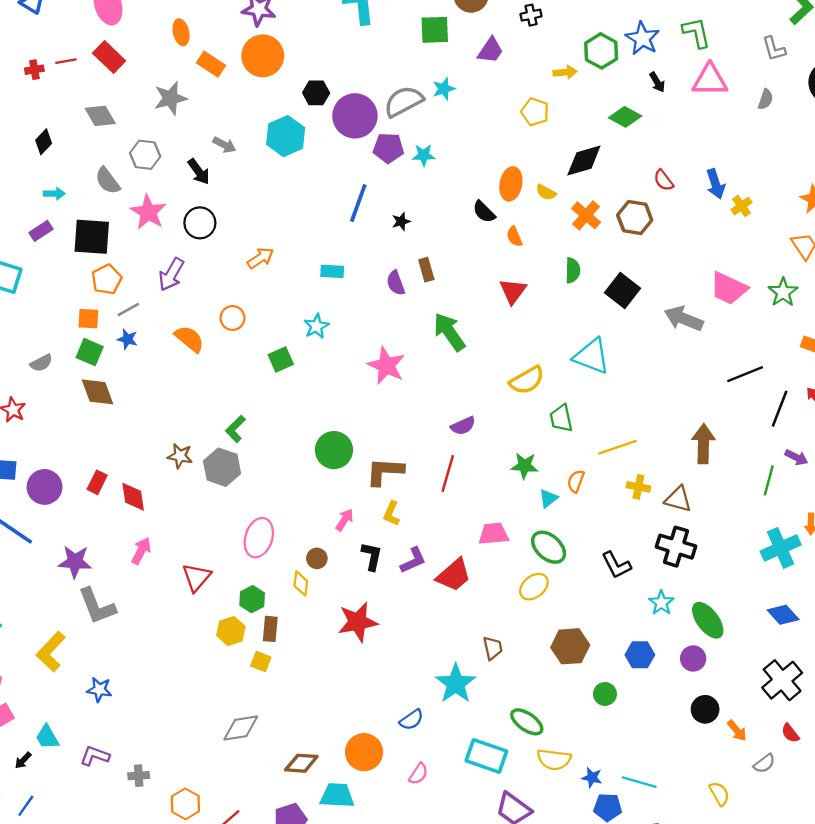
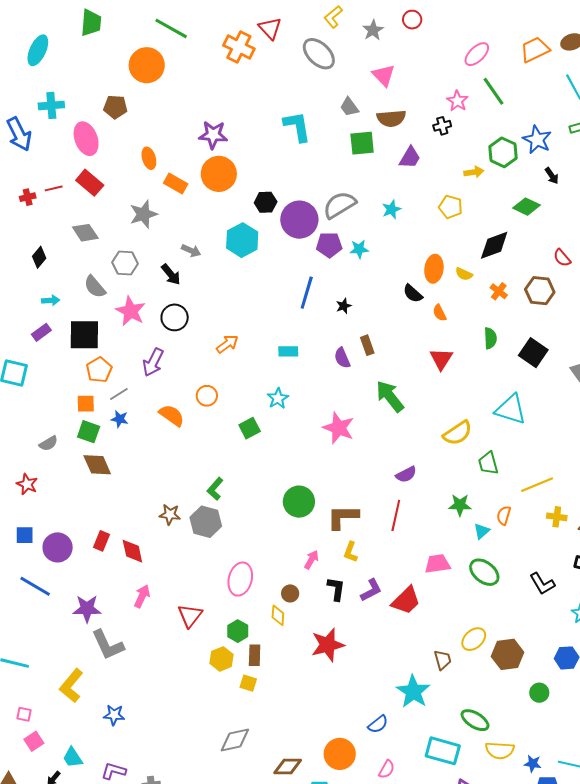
cyan star: (444, 89) -> (391, 209), moved
orange cross: (586, 215) -> (499, 291), size x0.7
yellow ellipse: (534, 587) -> (474, 639), moved

